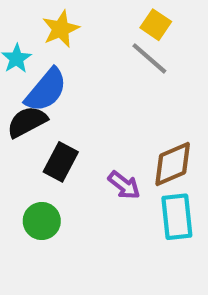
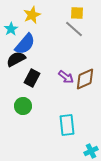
yellow square: (156, 25) -> (77, 13), turned -32
purple arrow: (124, 185) -> (66, 77), moved
cyan rectangle: (177, 217) -> (67, 125), moved

